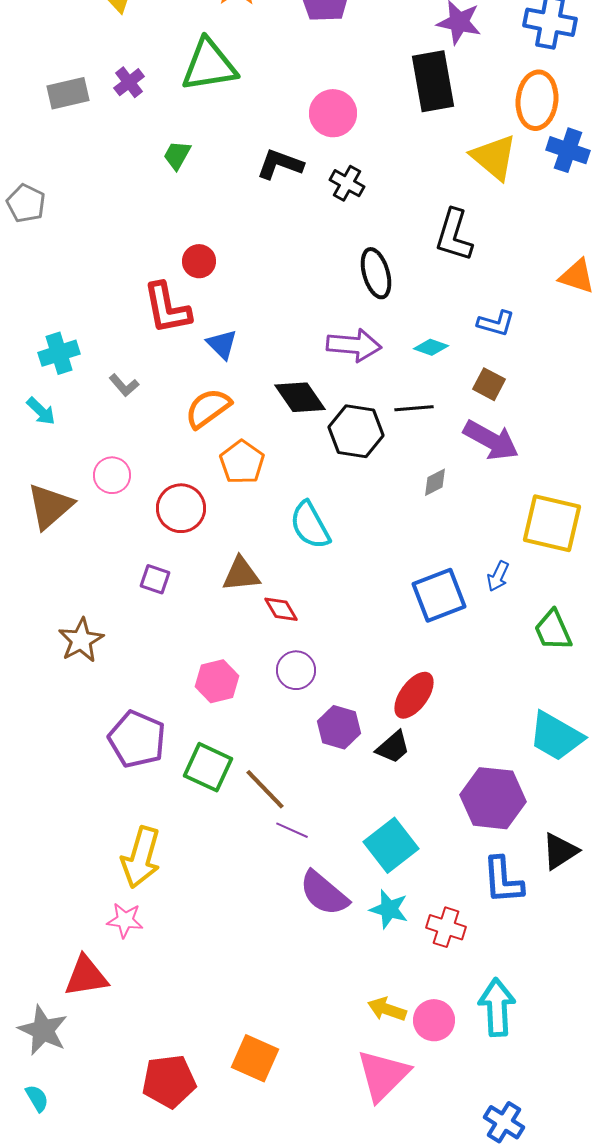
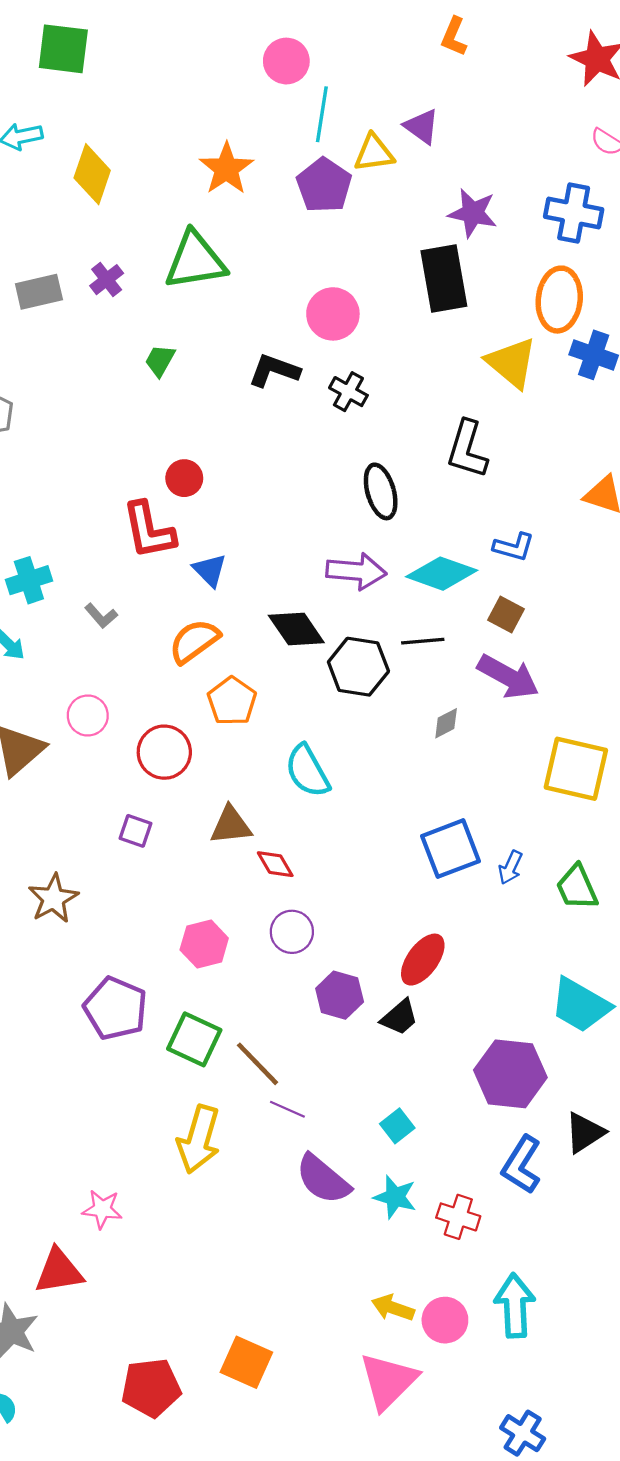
cyan diamond: (431, 347) -> (442, 574), size x1.8
blue arrow: (498, 576) -> (510, 867), moved
cyan square: (391, 845) -> (397, 1126), size x0.6
yellow arrow: (141, 857) -> (199, 1139), moved
blue L-shape: (503, 880) -> (521, 1165), turned 36

